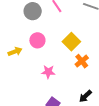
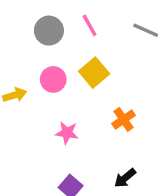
yellow square: (71, 42) -> (94, 73), moved

